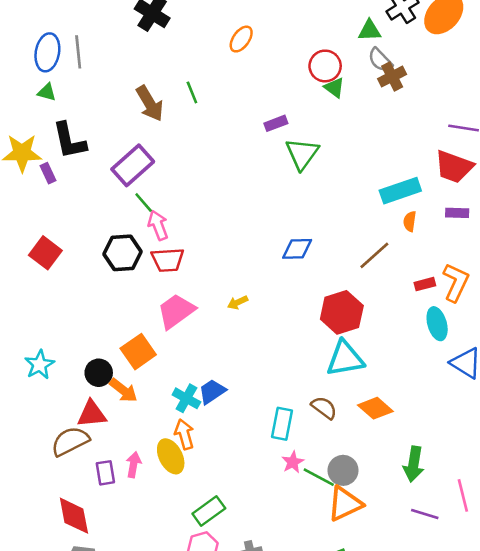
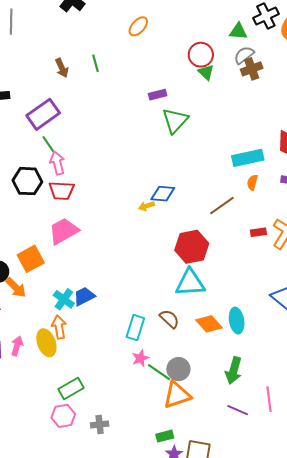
gray semicircle: (380, 60) -> (244, 55), turned 90
brown arrow: (150, 103) -> (62, 68), size x0.7
yellow arrow: (238, 302) -> (146, 206), moved
cyan ellipse: (437, 324) -> (237, 321), moved

